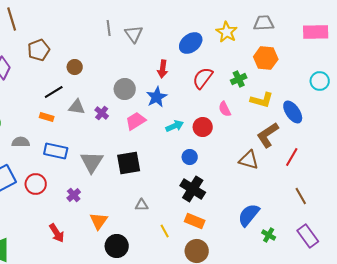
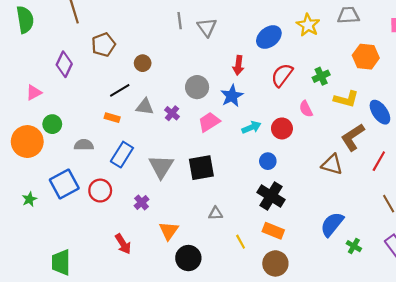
orange hexagon: (266, 58) -> (366, 57), moved
blue rectangle: (56, 151) -> (122, 155), turned -70

